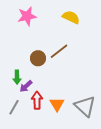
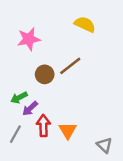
pink star: (27, 16) -> (29, 39), moved
green arrow: (17, 77) -> (19, 98), turned 64
gray triangle: (85, 106) -> (104, 145), moved, size x0.6

